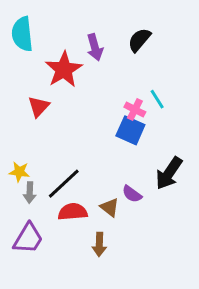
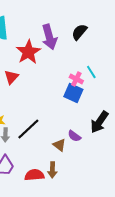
purple arrow: (95, 47) -> (49, 37), size x1.4
red semicircle: (73, 212) -> (34, 175), moved

